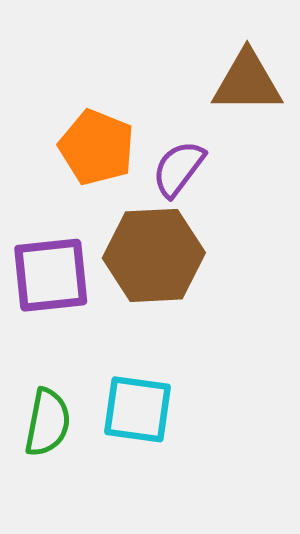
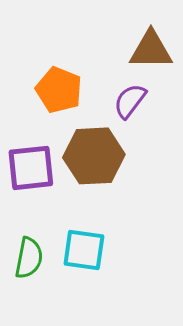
purple semicircle: (178, 169) -> (130, 101), moved

